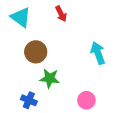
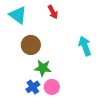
blue cross: (29, 100) -> (33, 87), moved, turned 32
pink circle: (86, 100) -> (52, 87), moved

